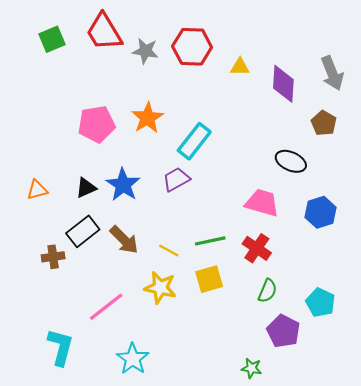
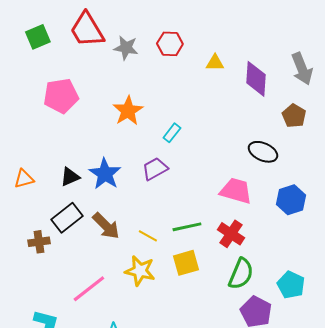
red hexagon: (192, 47) -> (170, 44), size x0.7
pink pentagon: (97, 124) -> (61, 96), moved
cyan rectangle: (194, 141) -> (172, 133), size x0.6
green semicircle: (267, 291) -> (241, 274), size x1.4

